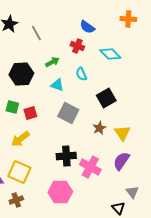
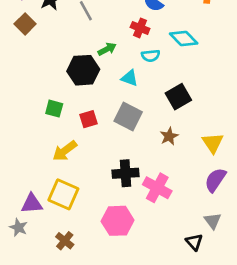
black hexagon: (21, 74) -> (83, 70), moved
cyan semicircle: (81, 74) -> (151, 56), moved, turned -72
cyan triangle: (57, 85) -> (129, 78), moved
red square: (30, 113) -> (89, 119), moved
yellow triangle: (122, 133) -> (213, 143), moved
purple semicircle: (121, 161) -> (215, 180), moved
brown cross: (16, 200) -> (65, 241), moved, turned -32

